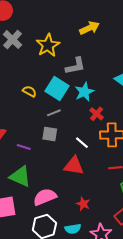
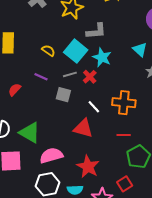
cyan star: (84, 92) -> (102, 57), turned -30
red cross: (97, 114) -> (90, 77), moved
purple line: (24, 147) -> (41, 77), moved
red star: (83, 204) -> (88, 167), size x1.6

